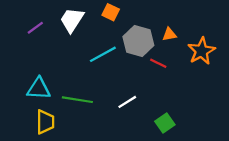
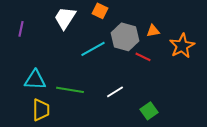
purple line: (35, 28) -> (21, 29), moved, turned -42

